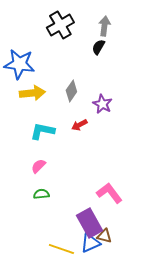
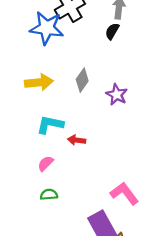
blue star: (19, 64) -> (47, 28), moved
red arrow: (79, 125) -> (77, 140), moved, turned 35

